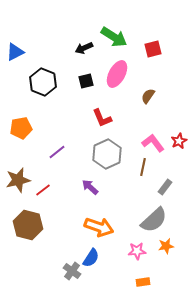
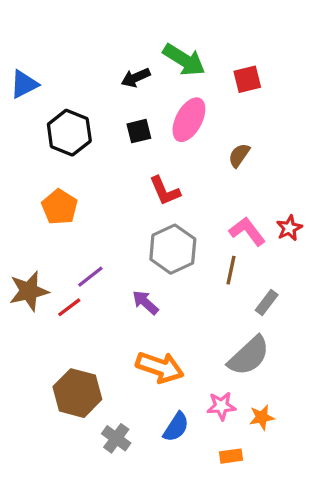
orange pentagon: (21, 128) -> (60, 207), moved, turned -30
purple line: (57, 152) -> (90, 277), moved
brown hexagon: (28, 225) -> (77, 393), moved
orange star: (166, 246) -> (262, 417), moved
blue semicircle: (91, 258) -> (176, 427), moved

